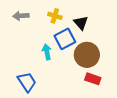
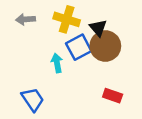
yellow cross: (55, 16) -> (67, 19), size x1.5
brown circle: (87, 55) -> (105, 46), moved

